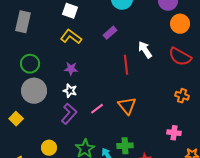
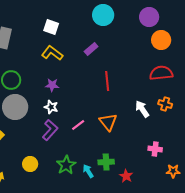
white arrow: (145, 50) -> (142, 109), moved
red semicircle: (180, 57) -> (161, 73), turned 145
orange cross: (182, 96) -> (165, 104), moved

